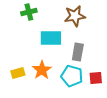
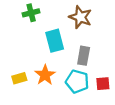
brown star: (75, 16) -> (80, 17), turned 30
cyan rectangle: (51, 38) -> (55, 41), turned 75

